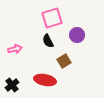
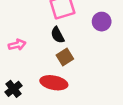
purple circle: (77, 35) -> (102, 22), moved
brown square: (64, 61) -> (65, 57), moved

